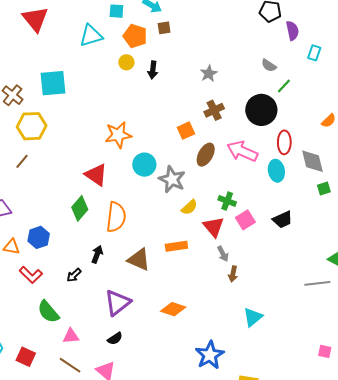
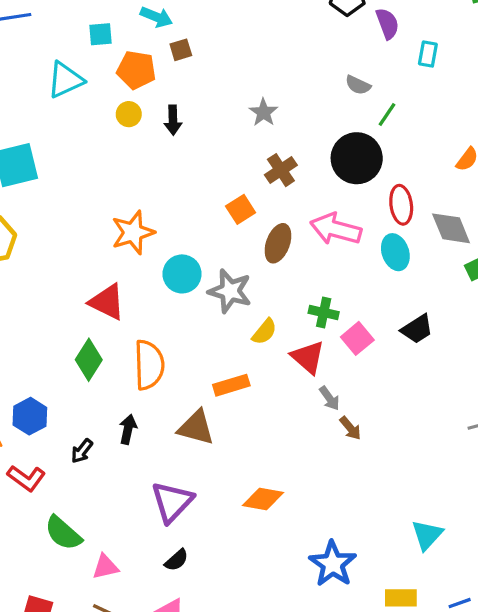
orange rectangle: (176, 246) -> (231, 385), moved
brown arrow: (233, 274) -> (350, 428), turned -42
black arrow: (74, 275) -> (82, 451), moved
cyan triangle: (253, 317) -> (427, 535), moved

